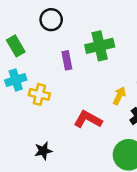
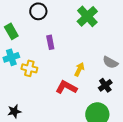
green cross: (100, 46) -> (87, 16), moved, turned -30
yellow arrow: (119, 96) -> (79, 69), moved
black star: (43, 151) -> (14, 111), moved

